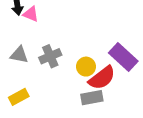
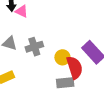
red semicircle: (102, 78) -> (75, 68), turned -75

